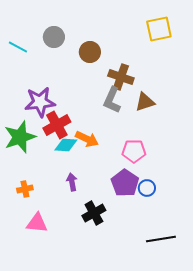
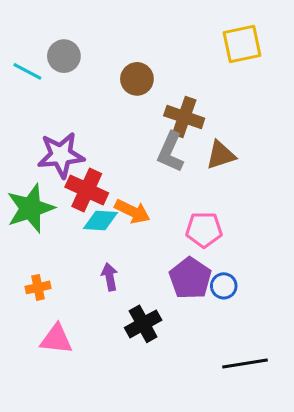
gray circle: (54, 37) -> (64, 56), moved
red cross: (57, 125) -> (87, 190), turned -36

